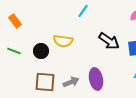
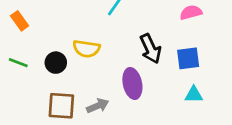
black arrow: (109, 41) -> (151, 49), turned 30
purple ellipse: (96, 79) -> (132, 83), moved

